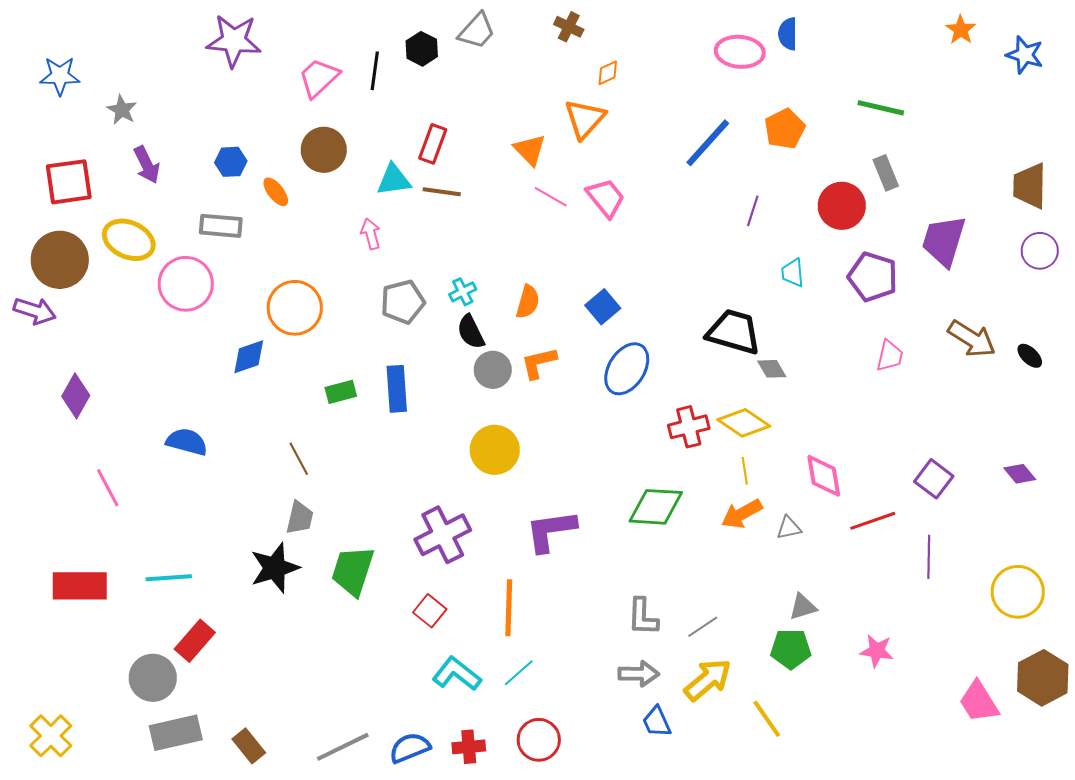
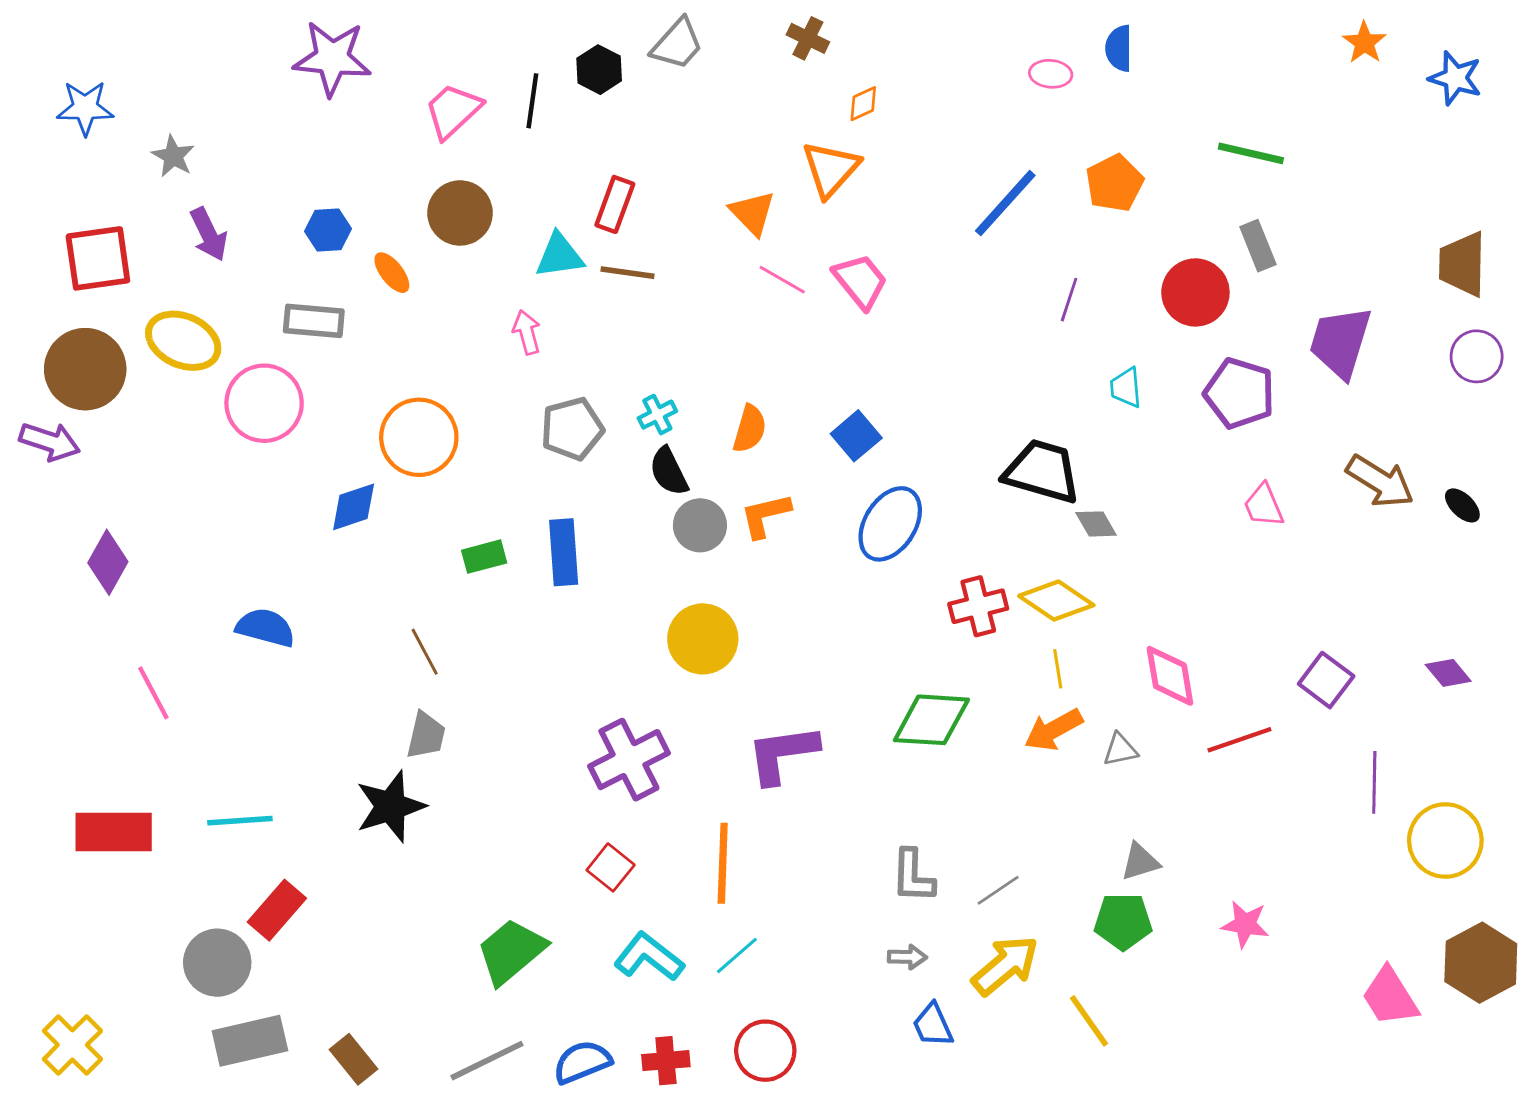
pink ellipse: (740, 52) -> (1051, 74), size x0.6
pink trapezoid: (890, 356) -> (1264, 505), turned 144
purple line: (929, 557) -> (1374, 782), moved
green trapezoid: (353, 571) -> (511, 951), moved, turned 32
gray arrow: (639, 674) -> (907, 957), size x0.7

